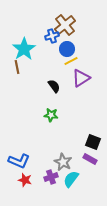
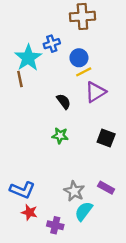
brown cross: (65, 25) -> (82, 16), moved, turned 35
blue cross: (52, 36) -> (52, 44), moved
black square: (93, 142) -> (106, 138), moved
purple cross: (51, 177) -> (55, 225), moved, turned 32

